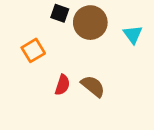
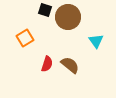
cyan triangle: (133, 34) -> (96, 41), moved

